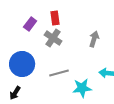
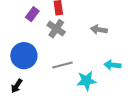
gray arrow: (94, 39) -> (99, 30), turned -98

